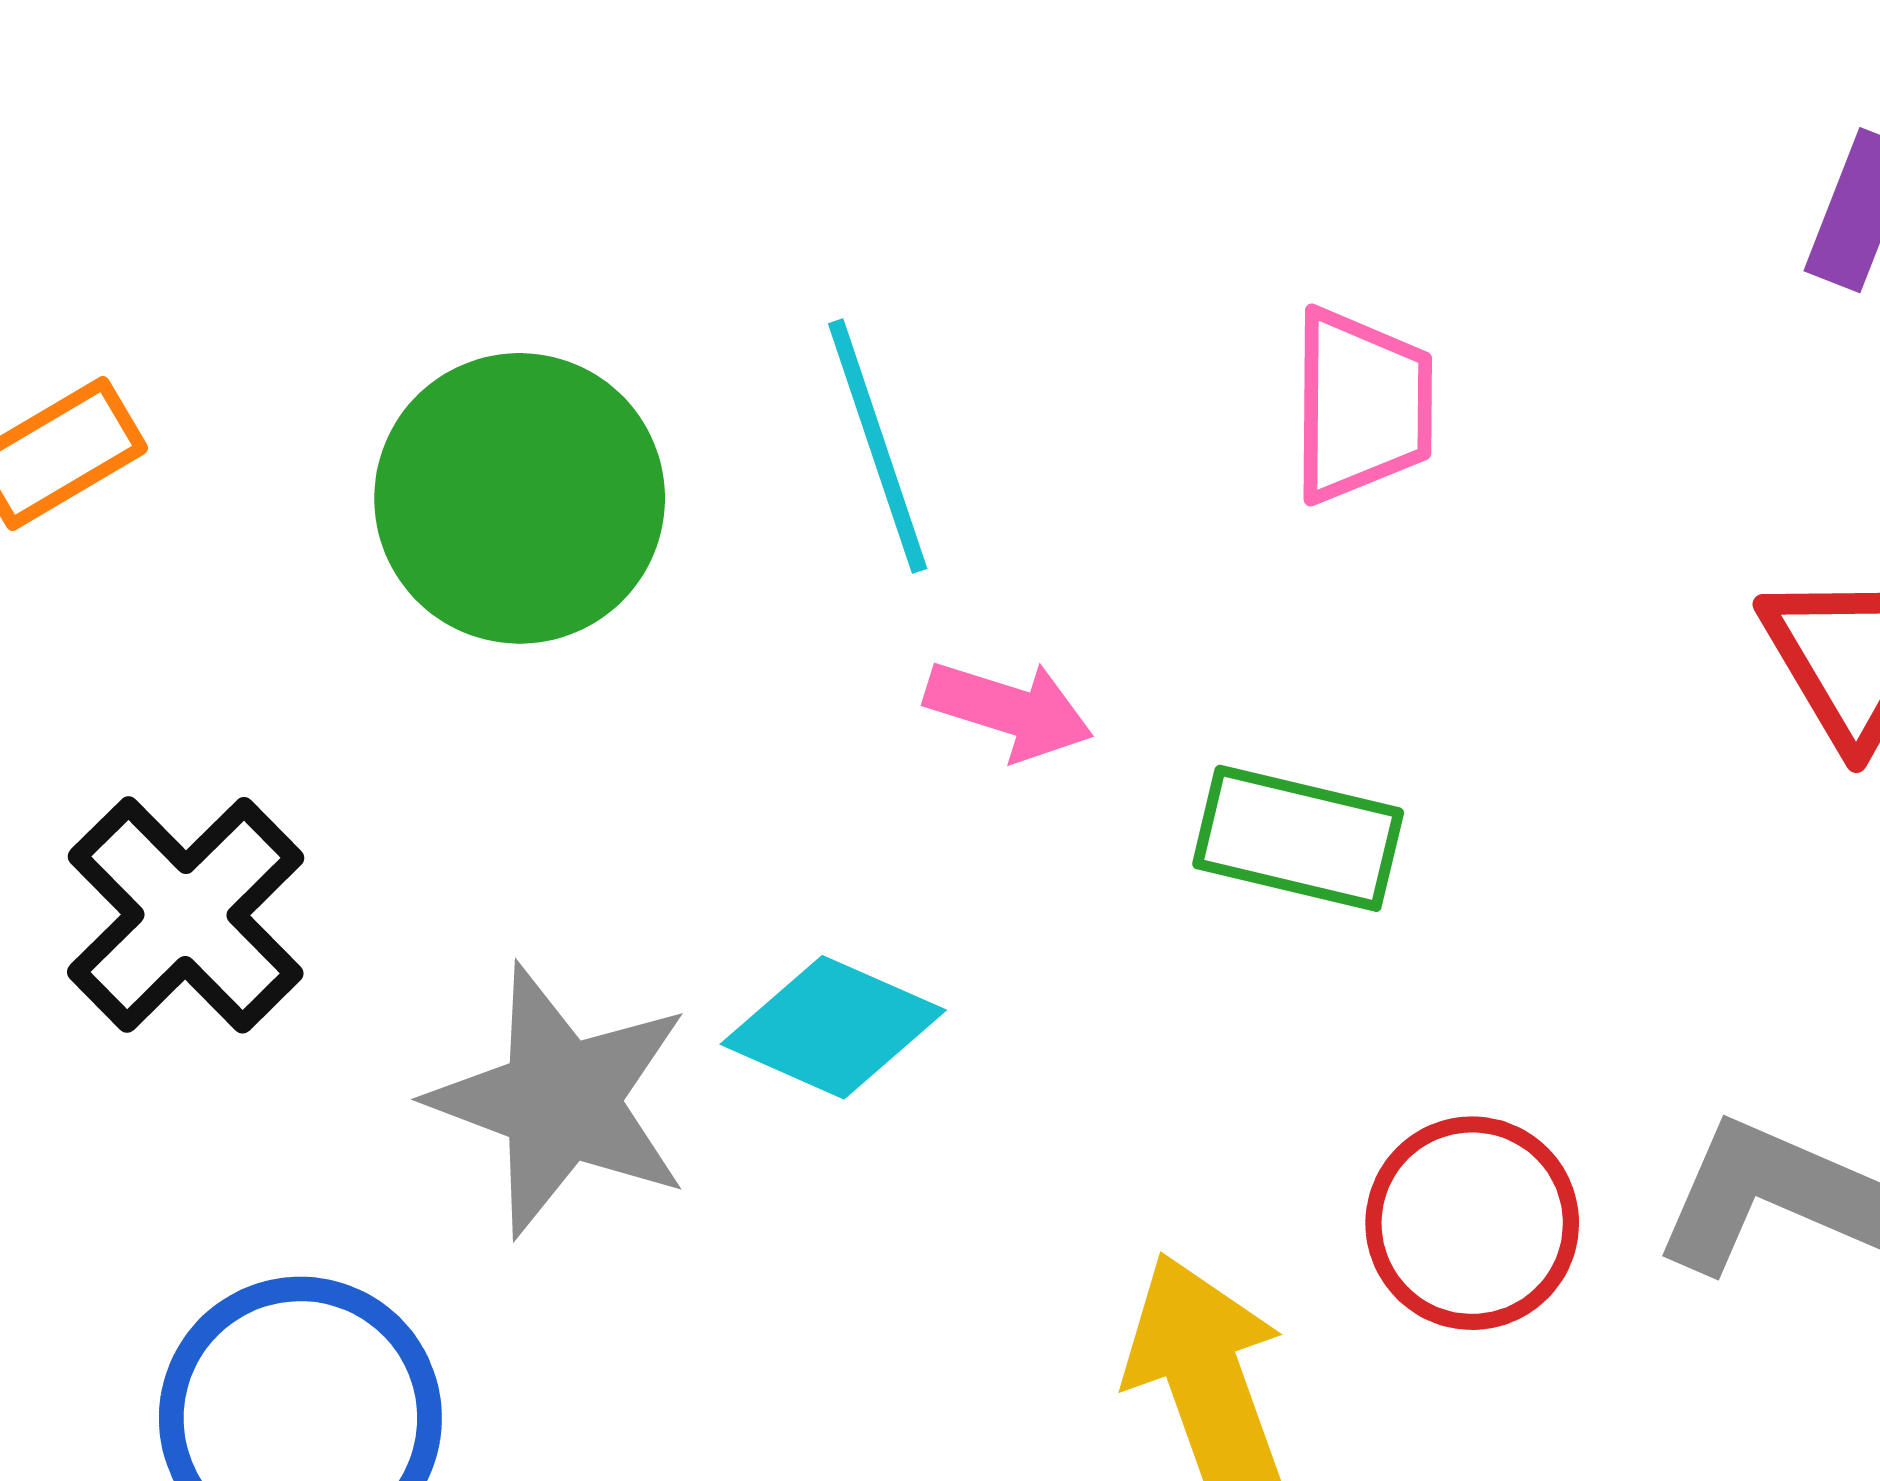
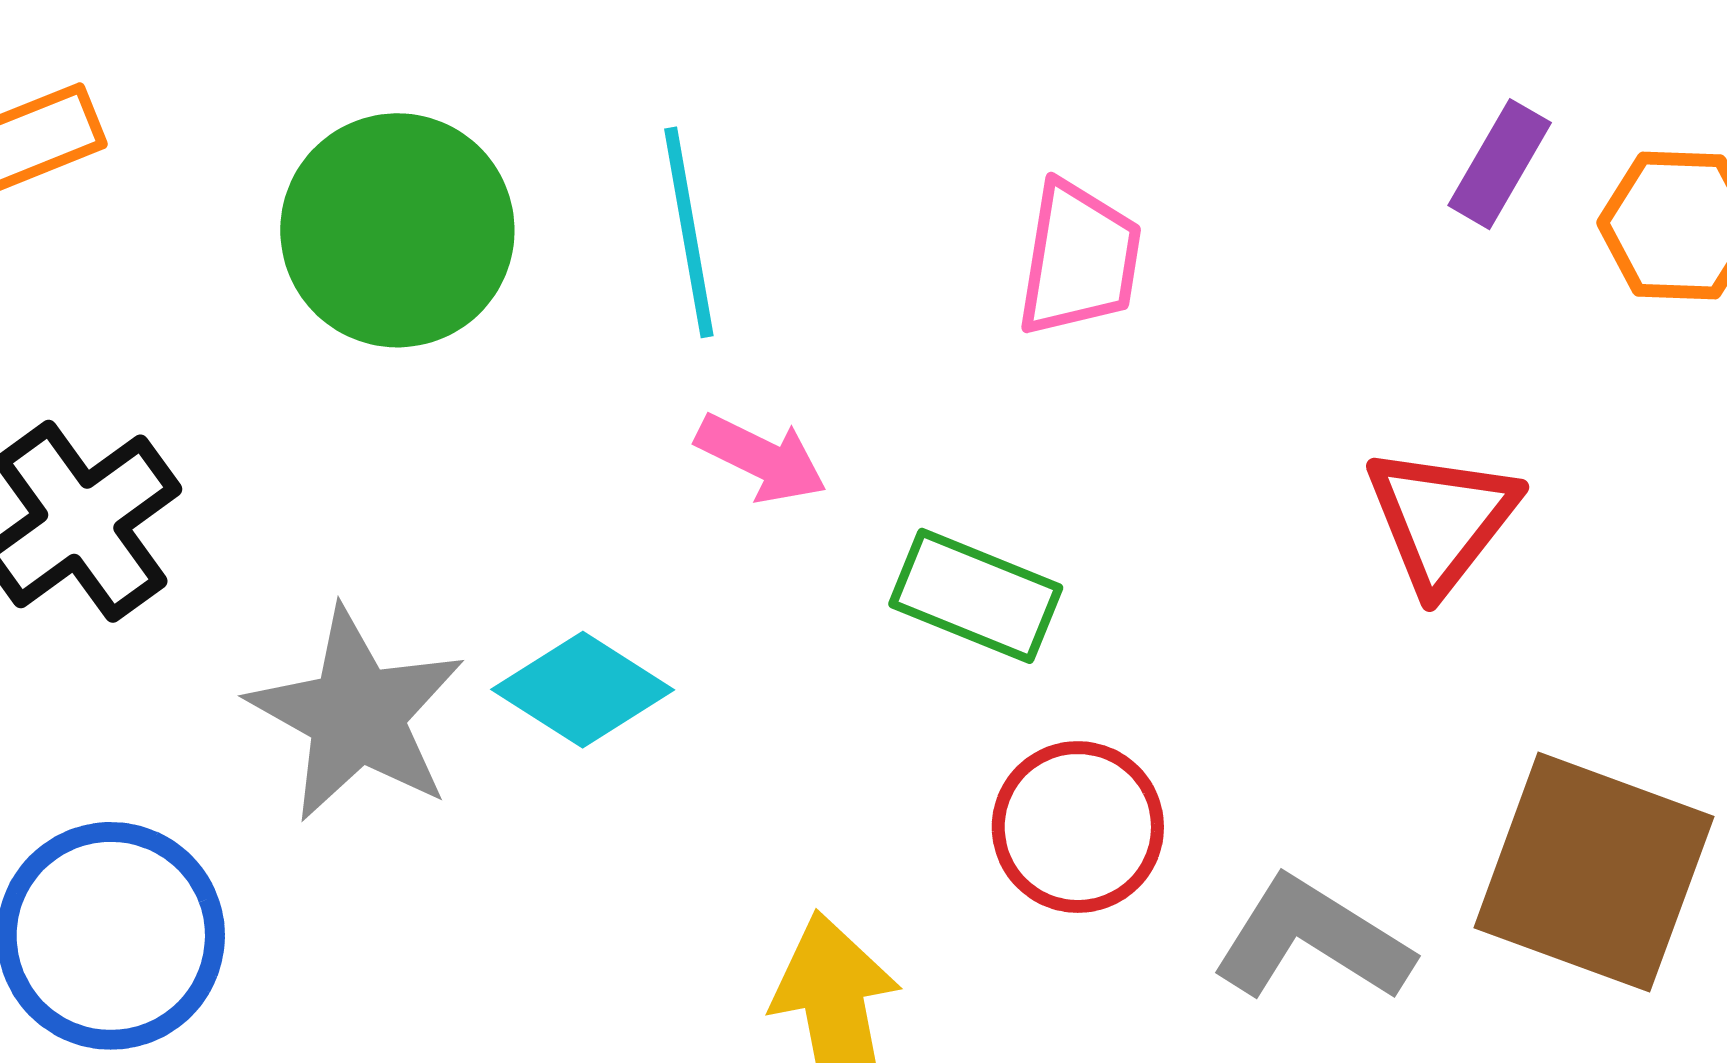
red circle: (1472, 1223) -> (1078, 827), moved

